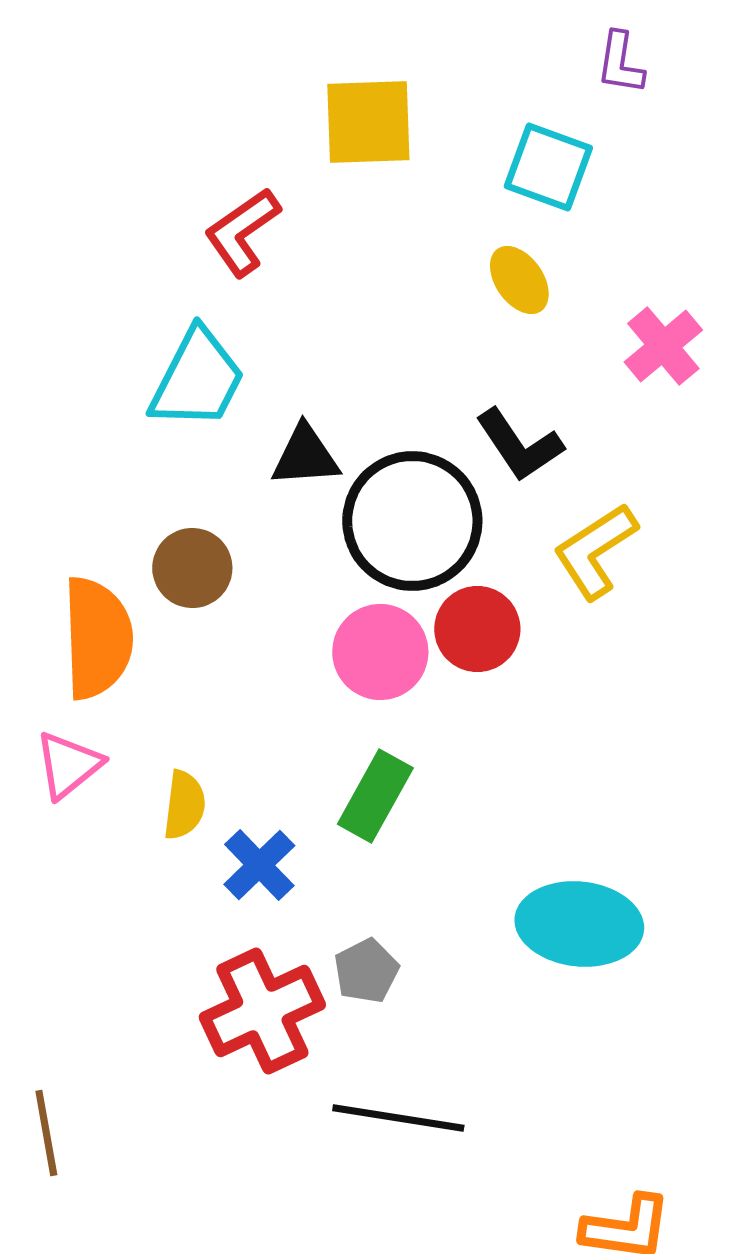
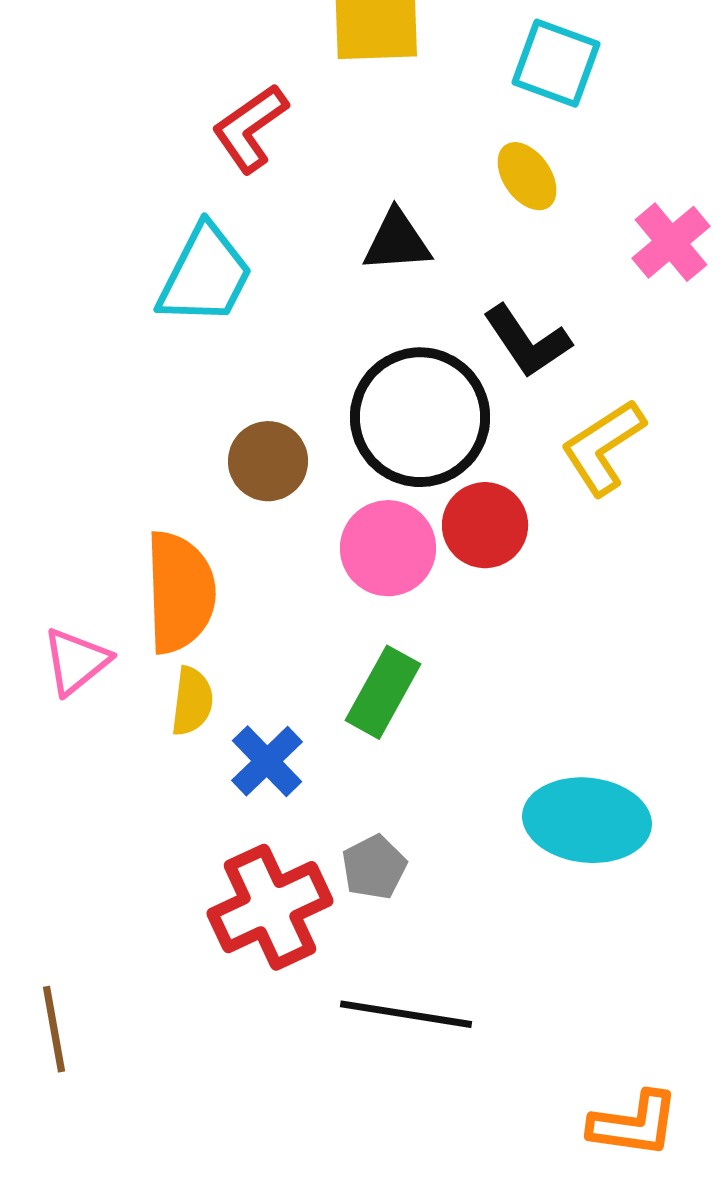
black triangle: (305, 456) -> (397, 241), moved
brown circle: (192, 568) -> (268, 461), moved
orange semicircle: (97, 638) -> (180, 592), moved

